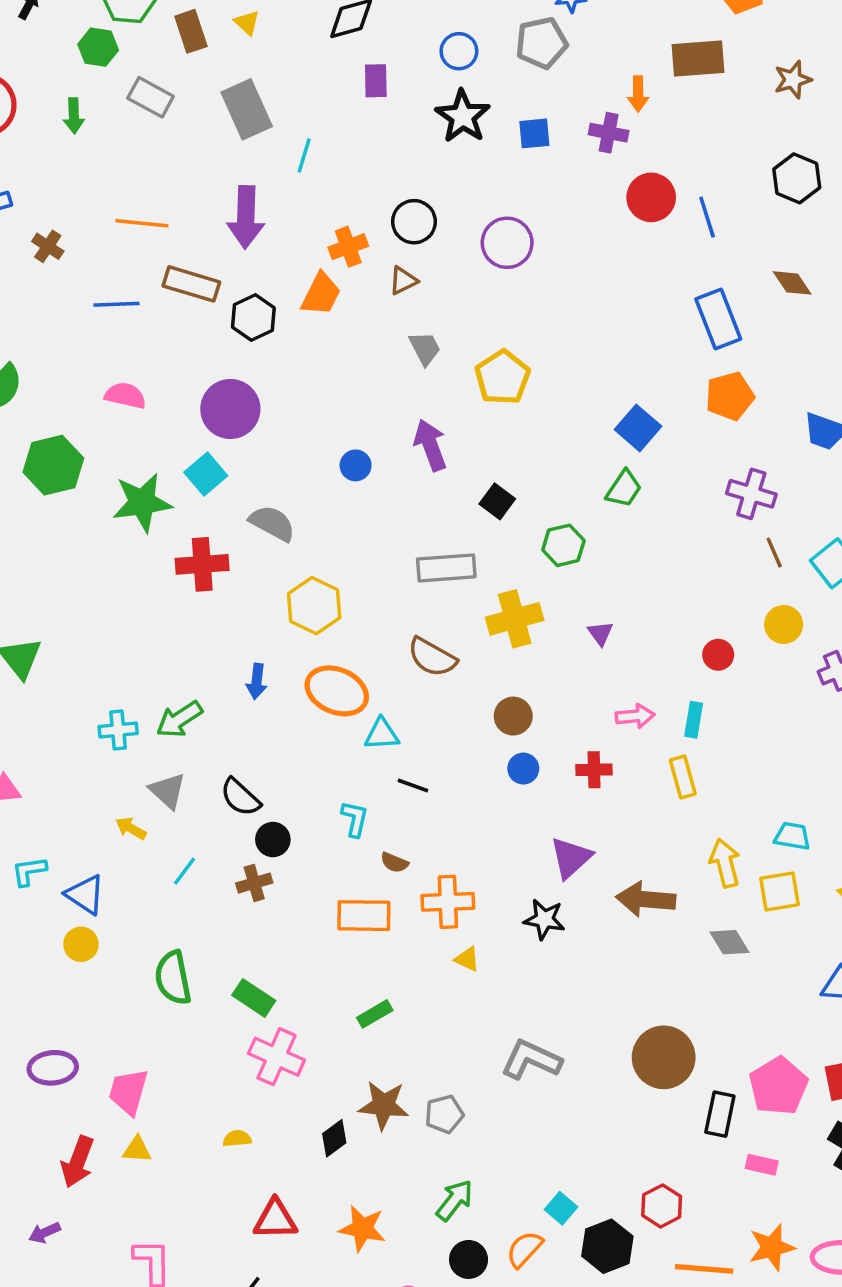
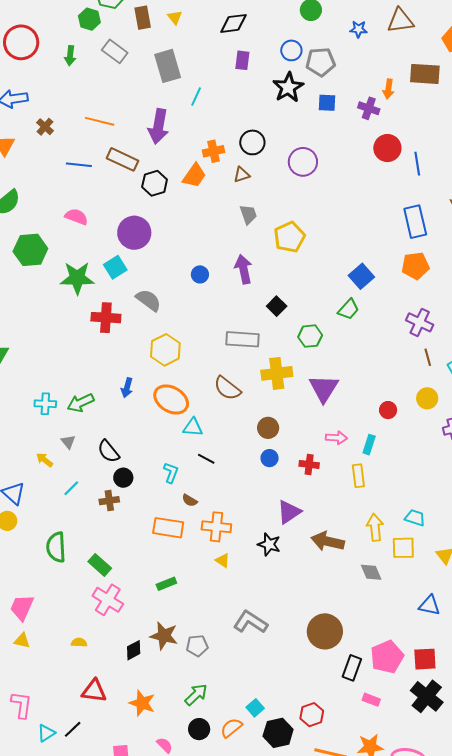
gray pentagon: (542, 43) -> (321, 62), moved
purple triangle: (600, 633) -> (324, 388), size x2.0
gray triangle: (168, 791) -> (68, 442), size x0.7

